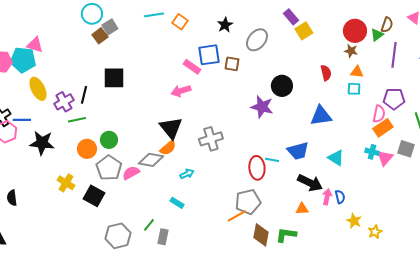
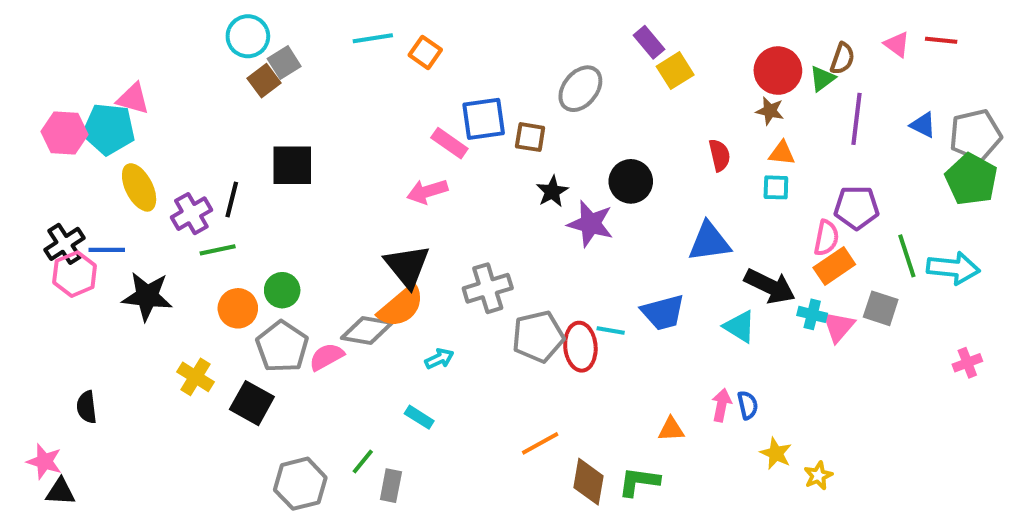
black star: (225, 25) -> (552, 191), moved
orange semicircle: (168, 148) -> (401, 306), size x1.4
black arrow: (310, 183) -> (770, 286), moved
gray pentagon: (248, 202) -> (538, 337), moved

